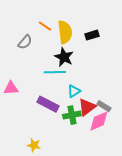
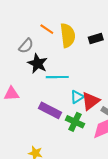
black star: (64, 57) -> (37, 64), moved
red triangle: (87, 107) -> (91, 101), moved
green cross: (72, 115) -> (75, 122), turned 36

